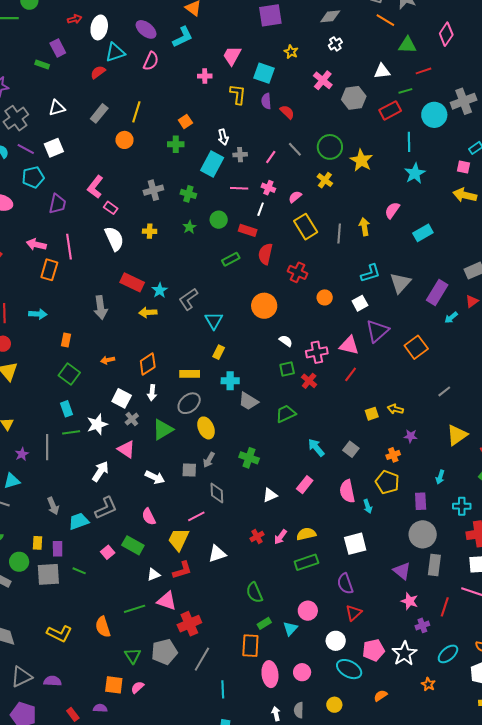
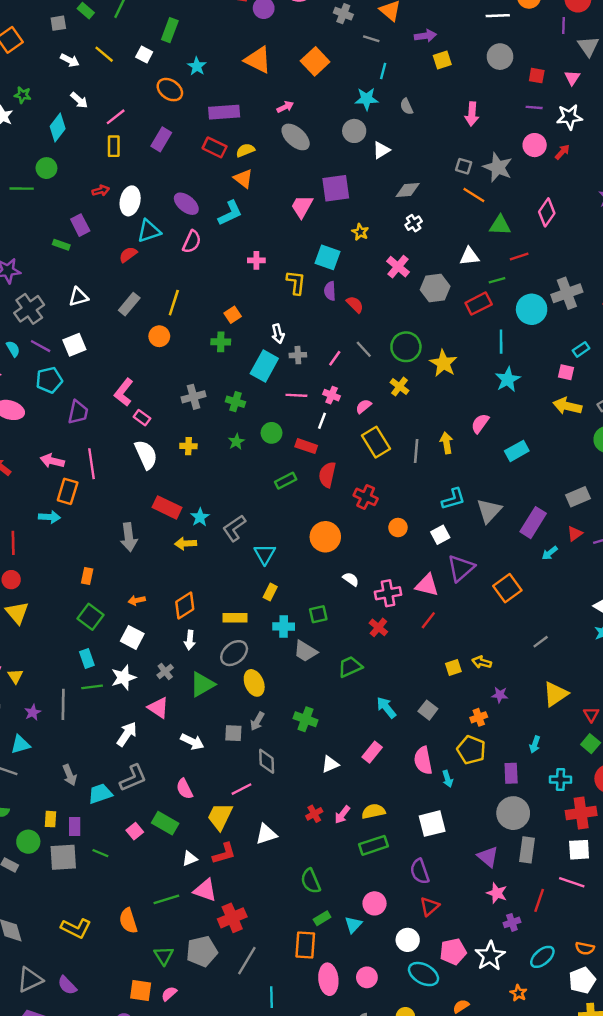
pink trapezoid: (232, 56) -> (302, 206), moved
cyan arrow: (38, 314) -> (49, 517), moved
green square: (287, 369) -> (318, 614), moved
white square: (122, 398) -> (132, 637), moved
purple semicircle: (53, 681) -> (67, 985), turned -138

